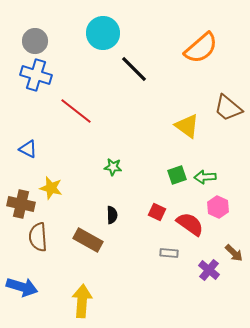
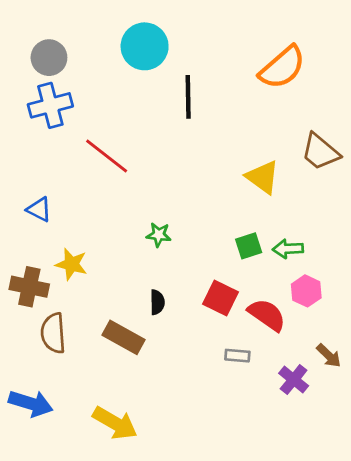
black line: (134, 69) -> (188, 97), turned 44
blue cross: (36, 75) -> (50, 105), turned -32
red square: (157, 212) -> (220, 298), size x1.4
yellow arrow: (82, 301) -> (115, 423), turned 116

